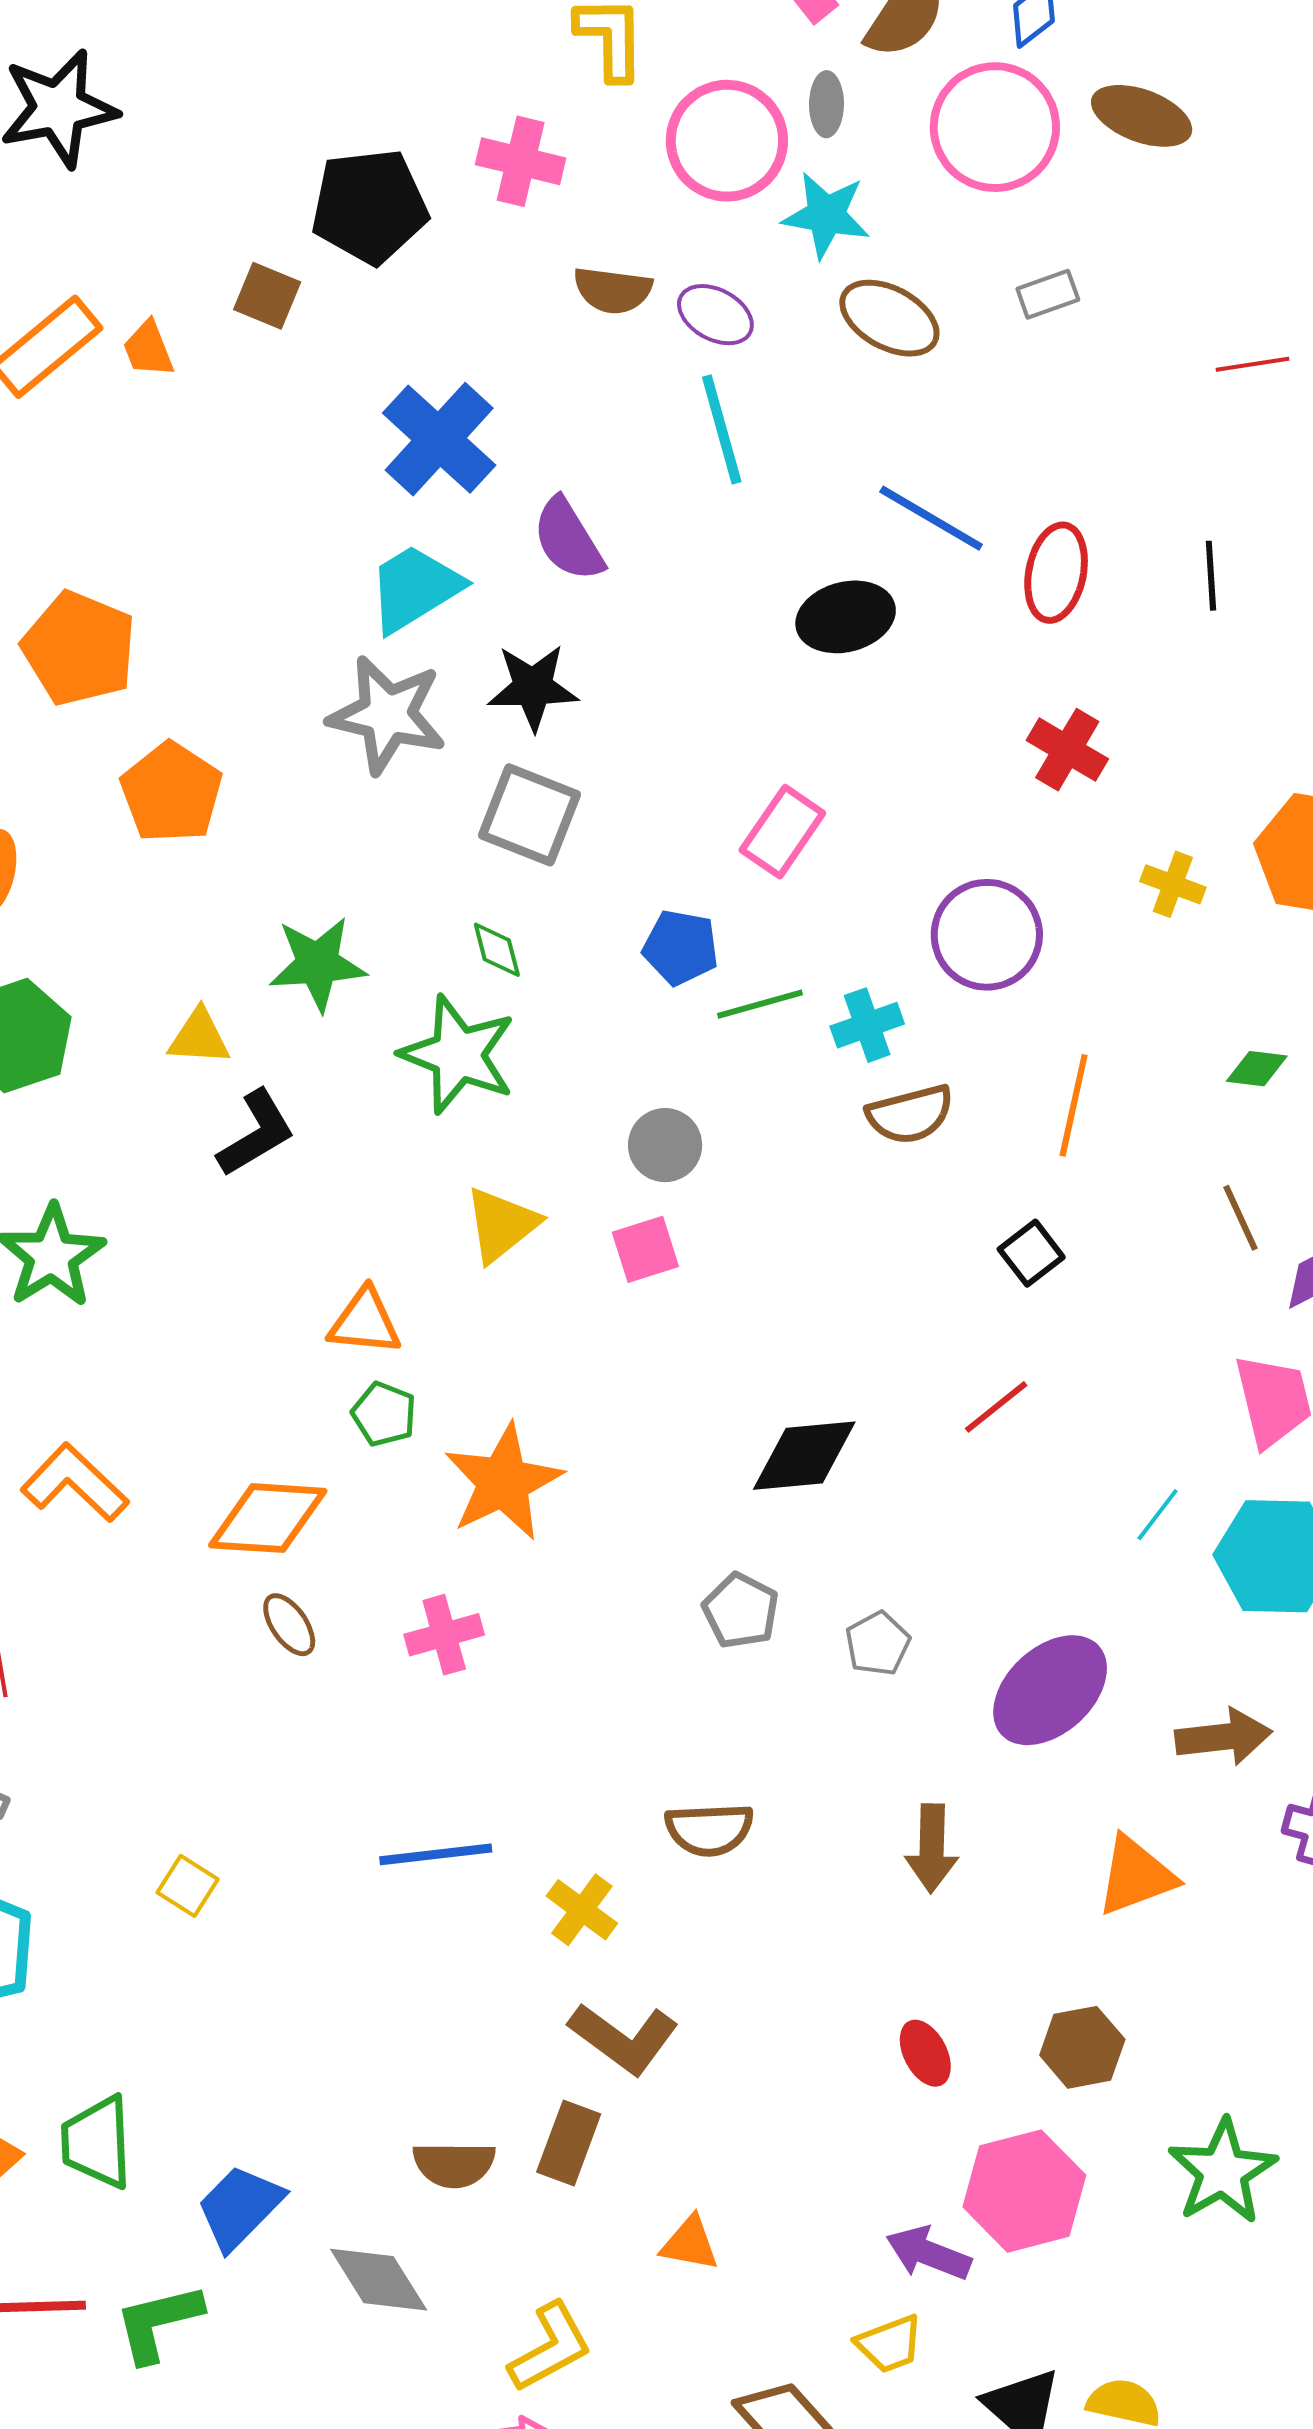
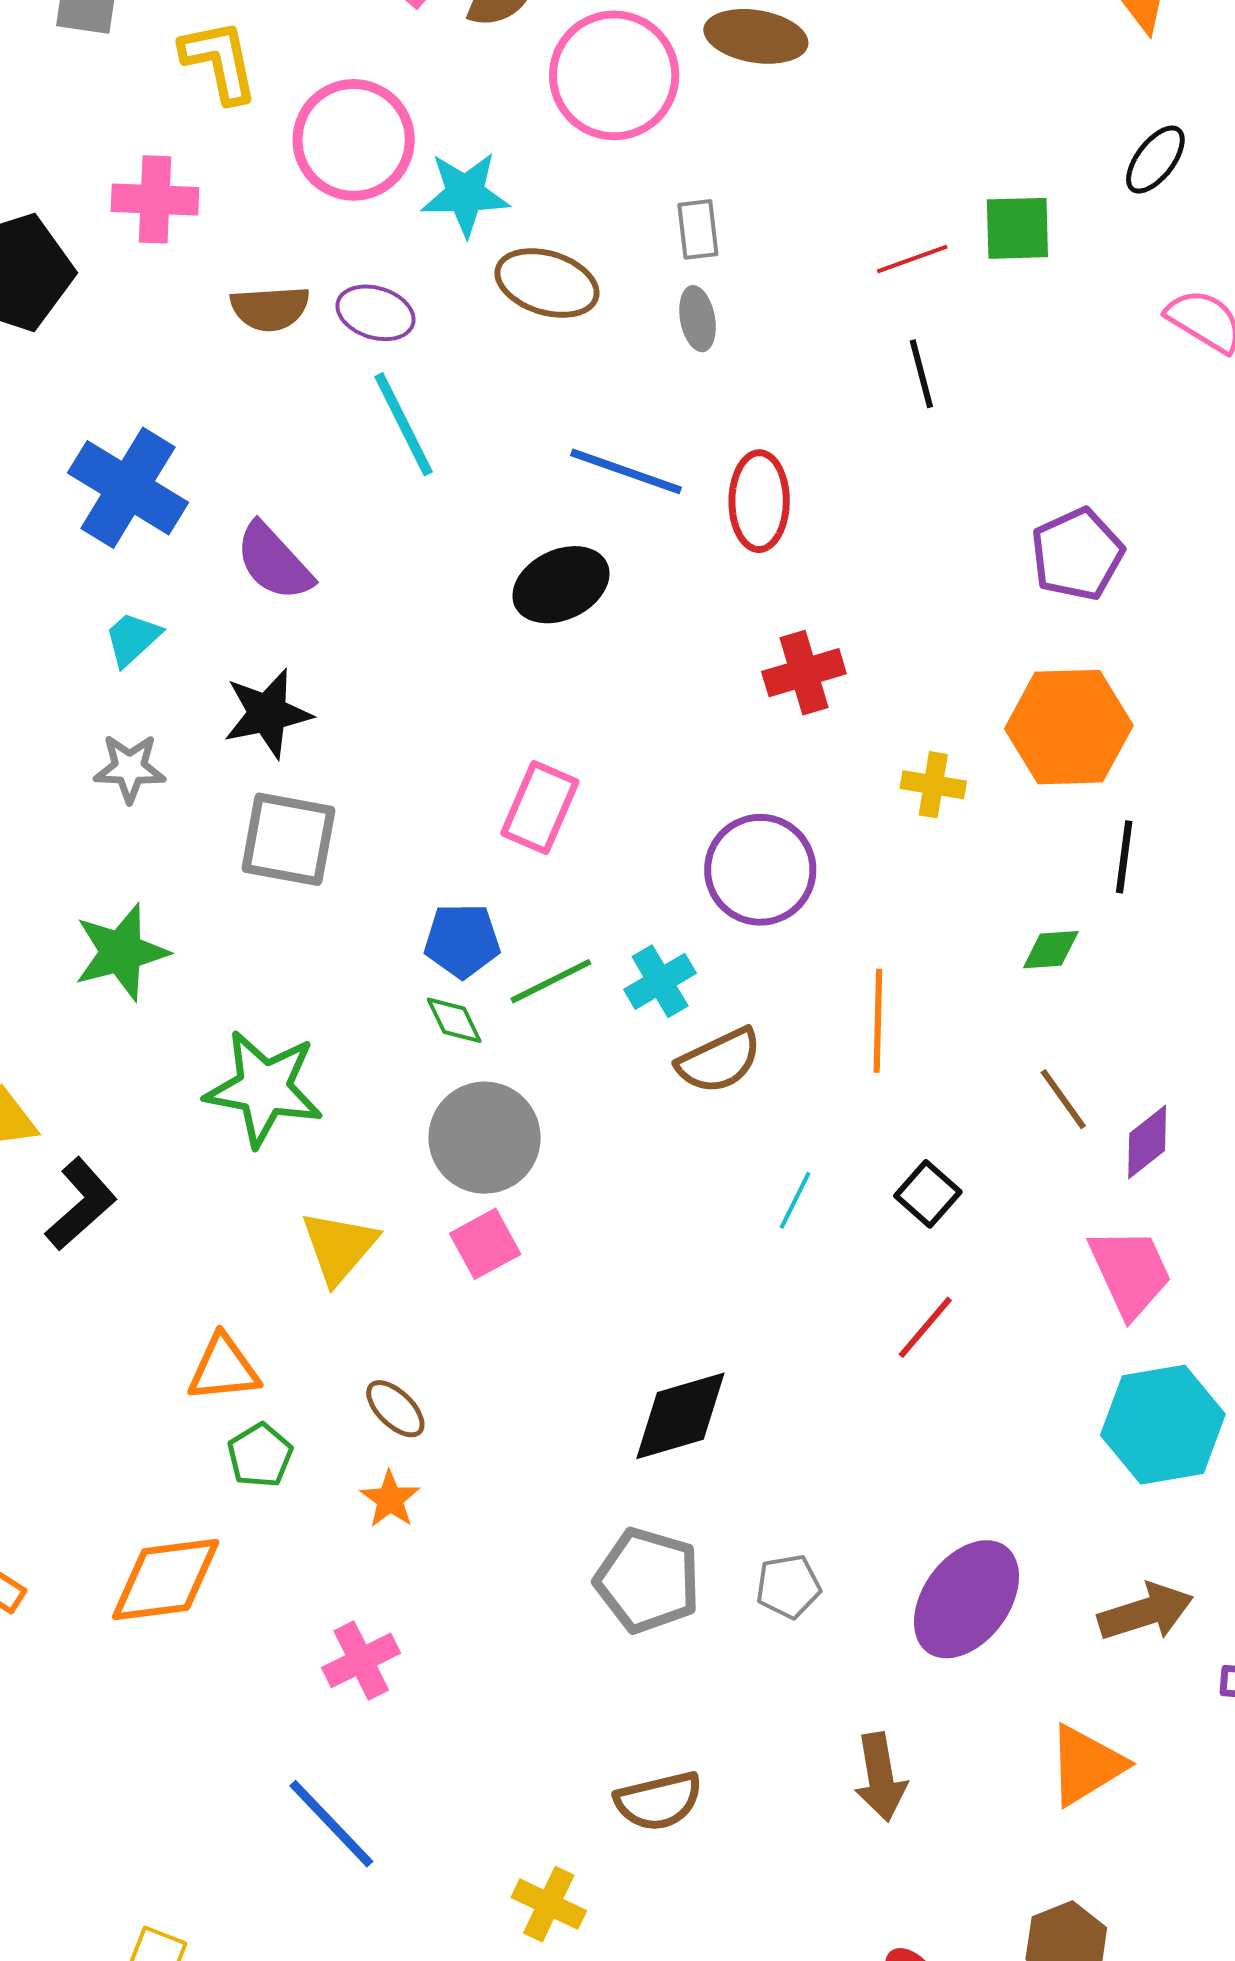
gray ellipse: (826, 104) -> (698, 319), moved
gray rectangle: (1048, 294) -> (698, 229), turned -66
black line: (1211, 576) -> (921, 374), moved
cyan trapezoid: (415, 588) -> (133, 639), size x0.6
gray star: (387, 715) -> (130, 768), size x0.6
red cross: (1067, 750) -> (804, 673), turned -36
green diamond: (497, 950) -> (454, 1020), moved
green star: (318, 964) -> (121, 952), moved
gray circle: (665, 1145) -> (485, 1138), size x1.5
black square: (1031, 1253) -> (928, 1194), moved
red line: (996, 1407) -> (925, 1327), moved
green pentagon: (384, 1414) -> (260, 1455), turned 30
orange star: (503, 1482) -> (390, 1499), size x0.5
cyan line: (1158, 1515) -> (795, 1200), moved
gray pentagon: (741, 1611) -> (648, 1580), size x1.4
brown ellipse: (289, 1625) -> (395, 1409), moved
gray pentagon: (878, 1644) -> (788, 1586), turned 30
blue line: (436, 1854) -> (331, 1824), moved, turned 64

